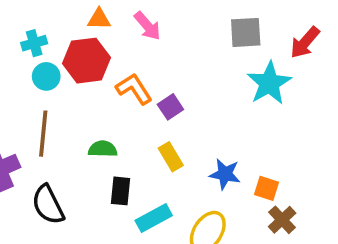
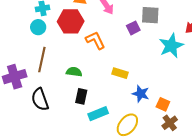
gray square: (246, 32) -> (150, 15), moved
cyan circle: (46, 76) -> (38, 27), moved
purple square: (170, 107) -> (133, 28), moved
yellow rectangle: (171, 157) -> (120, 73), moved, turned -49

